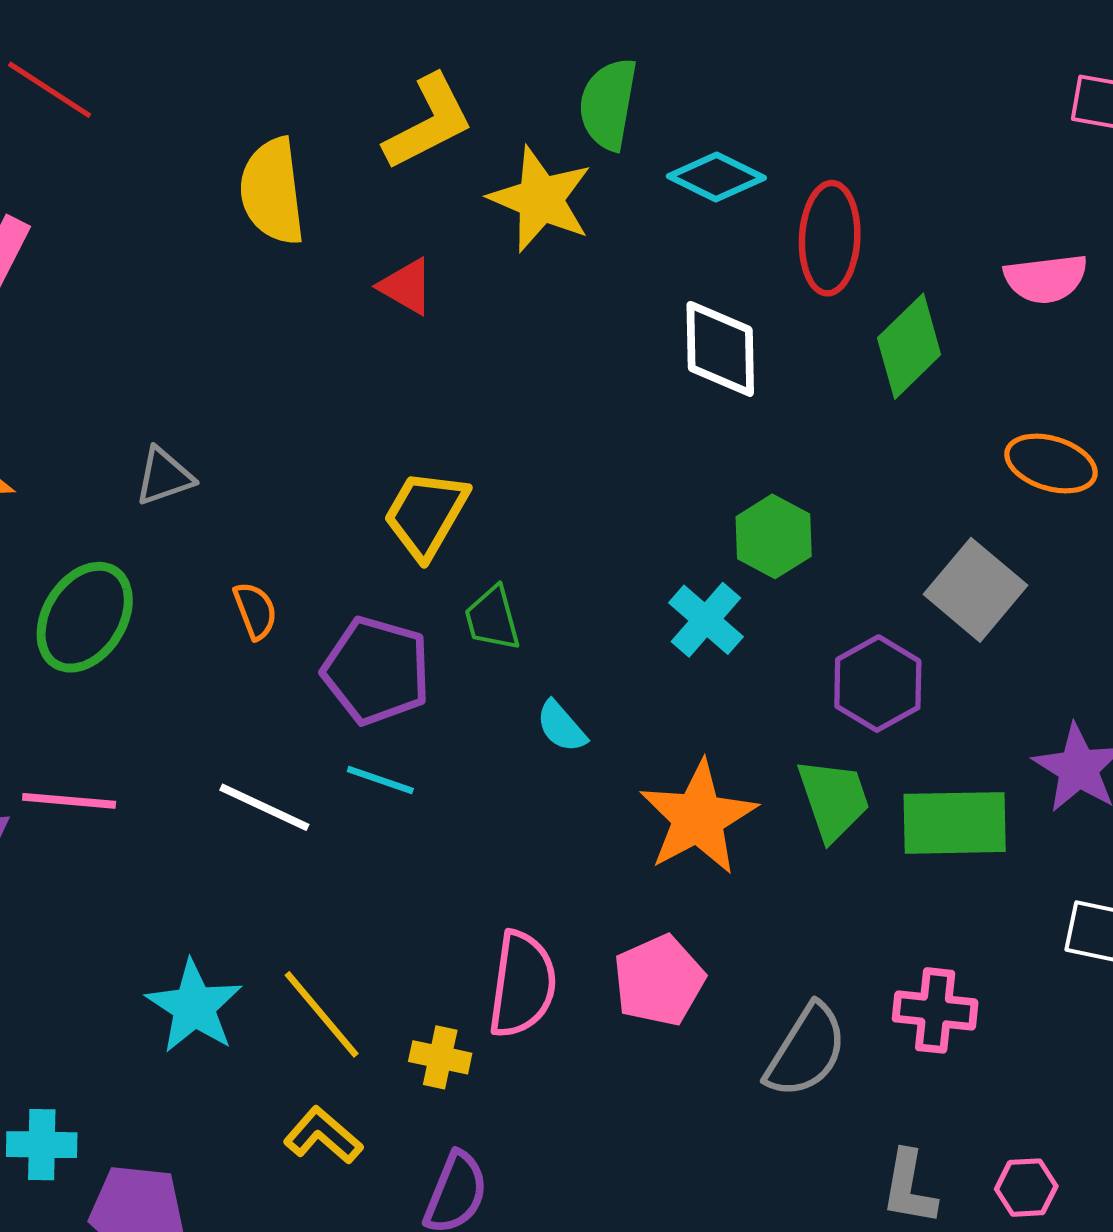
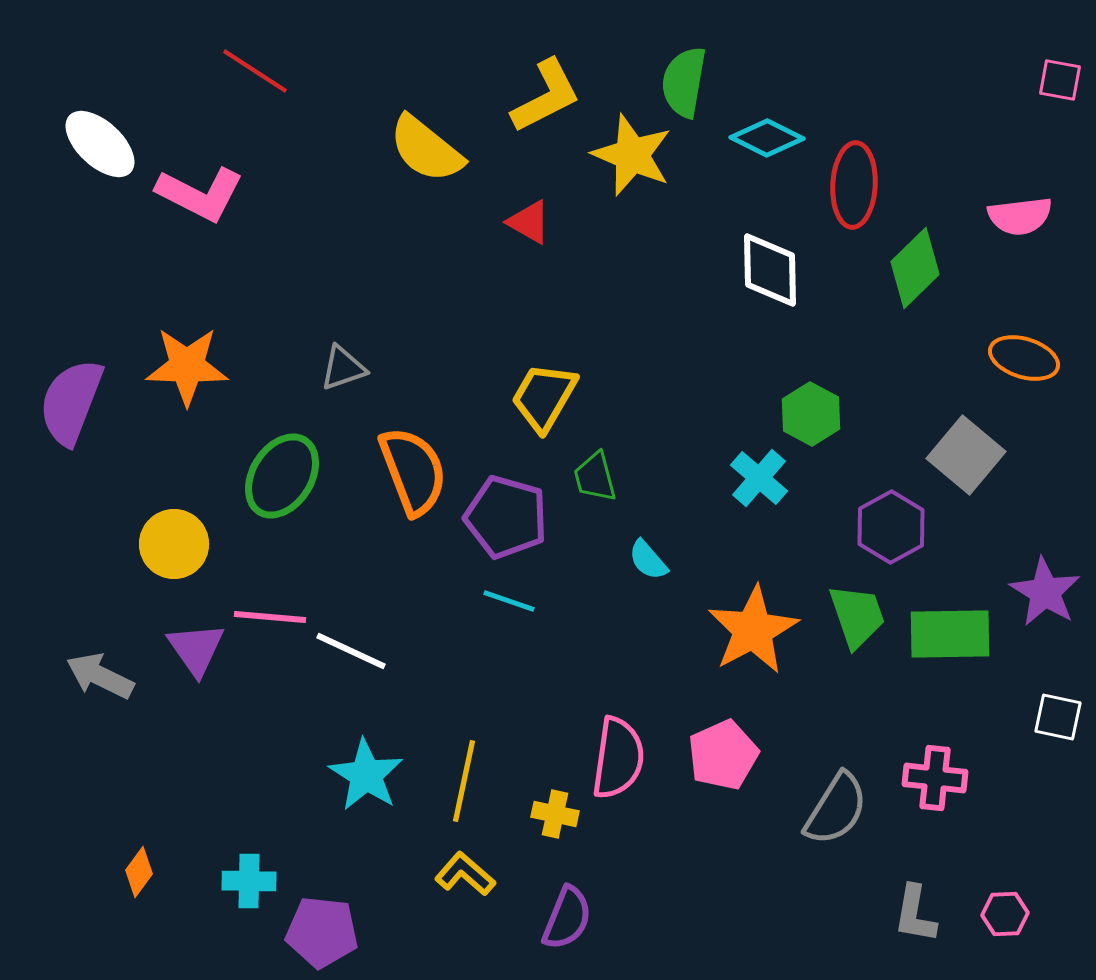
yellow semicircle: (272, 191) -> (426, 149), turned -44
orange semicircle: (255, 611) -> (413, 471), size x2.0
white line: (264, 807) -> (351, 651), moved
yellow line: (322, 1014) -> (464, 781), turned 52

